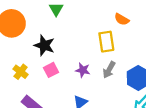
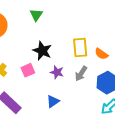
orange semicircle: (122, 19) -> (101, 54), moved
black star: (44, 45) -> (42, 51), moved

